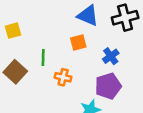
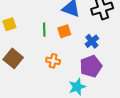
green line: (43, 57) -> (44, 30), moved

